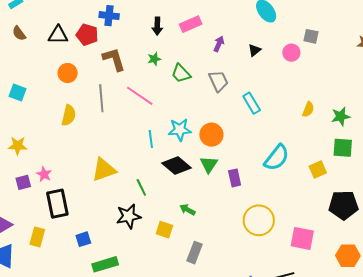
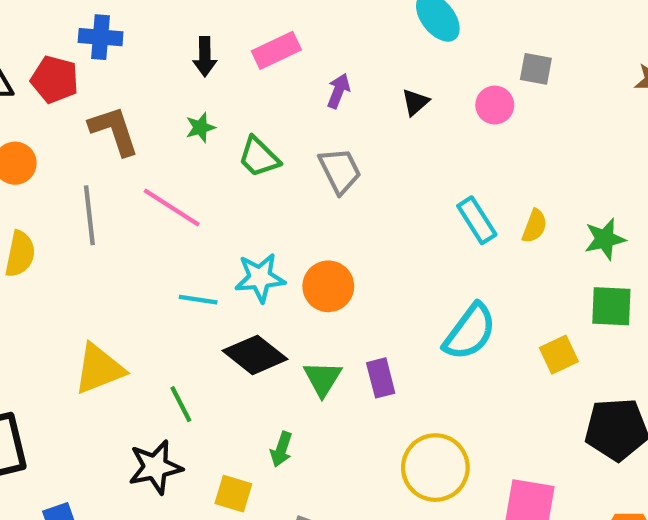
cyan rectangle: (252, 103) -> (477, 220), moved
cyan line: (151, 139) -> (198, 300), turned -72
green triangle: (209, 164) -> (322, 379), moved
green arrow: (187, 210) -> (281, 449), turned -98

